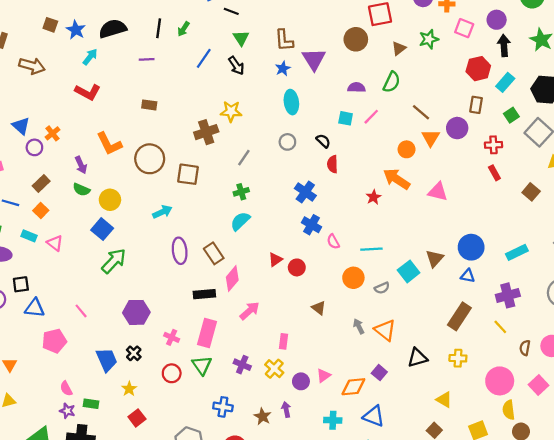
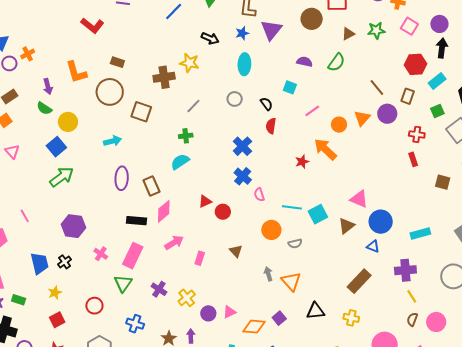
black arrow: (236, 66) -> (210, 38), moved, turned -42
red L-shape: (88, 92) -> (92, 25), moved
brown rectangle: (149, 105) -> (117, 62), moved
brown line: (421, 112) -> (377, 87), moved
pink line: (371, 117) -> (312, 111), moved
pink triangle: (438, 192) -> (359, 199), moved
brown square: (531, 192) -> (443, 182), turned -35
cyan square: (409, 271) -> (318, 214), moved
yellow line: (500, 327) -> (412, 296), moved
pink rectangle: (284, 341) -> (200, 258), moved
red circle: (172, 373) -> (94, 306), moved

